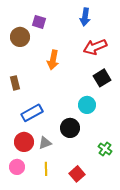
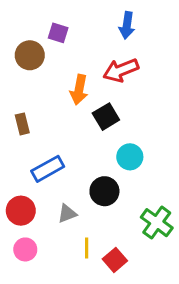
red arrow: (95, 47) -> (121, 70), moved
black square: (102, 78) -> (106, 117), moved
red circle: (24, 142) -> (21, 211), moved
green cross: (105, 149) -> (157, 223), size x1.5
yellow line: (46, 169) -> (87, 248), moved

